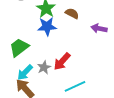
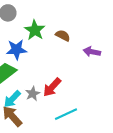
blue star: (47, 26) -> (16, 50), moved

